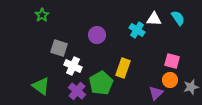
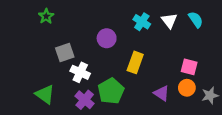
white triangle: (154, 19) -> (169, 21), turned 49
cyan cross: (137, 30) -> (142, 22), moved
gray square: (59, 48) -> (65, 53), turned -36
yellow rectangle: (123, 68) -> (135, 62), moved
purple triangle: (156, 93) -> (162, 93), moved, turned -42

